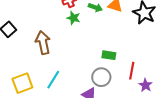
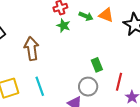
green rectangle: (109, 55) -> (97, 65), turned 56
cyan line: (53, 80) -> (40, 86), turned -54

